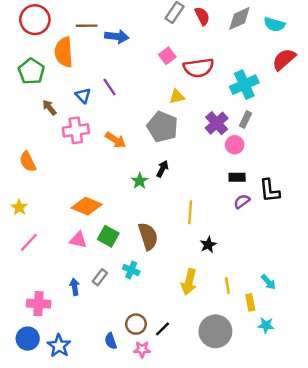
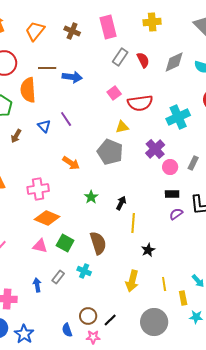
brown arrow: (49, 107) -> (16, 136), turned -112
gray rectangle: (245, 120) -> (193, 163), moved
pink cross: (76, 130) -> (38, 189), moved
black arrow: (162, 169) -> (121, 203), moved

